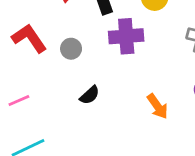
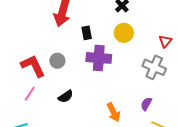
red L-shape: (29, 38) -> (33, 66), moved
pink line: (19, 101) -> (30, 94), moved, turned -42

